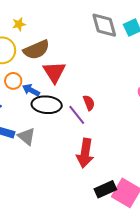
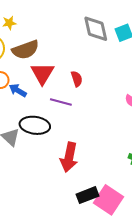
red semicircle: (89, 103) -> (77, 79), moved
black ellipse: (47, 105) -> (35, 125), moved
purple line: (77, 115) -> (61, 102), moved, turned -40

